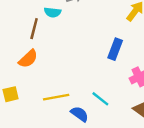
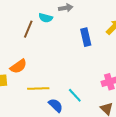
blue rectangle: (115, 49) -> (86, 37), moved, turned -42
orange semicircle: (28, 59) -> (18, 66), moved

